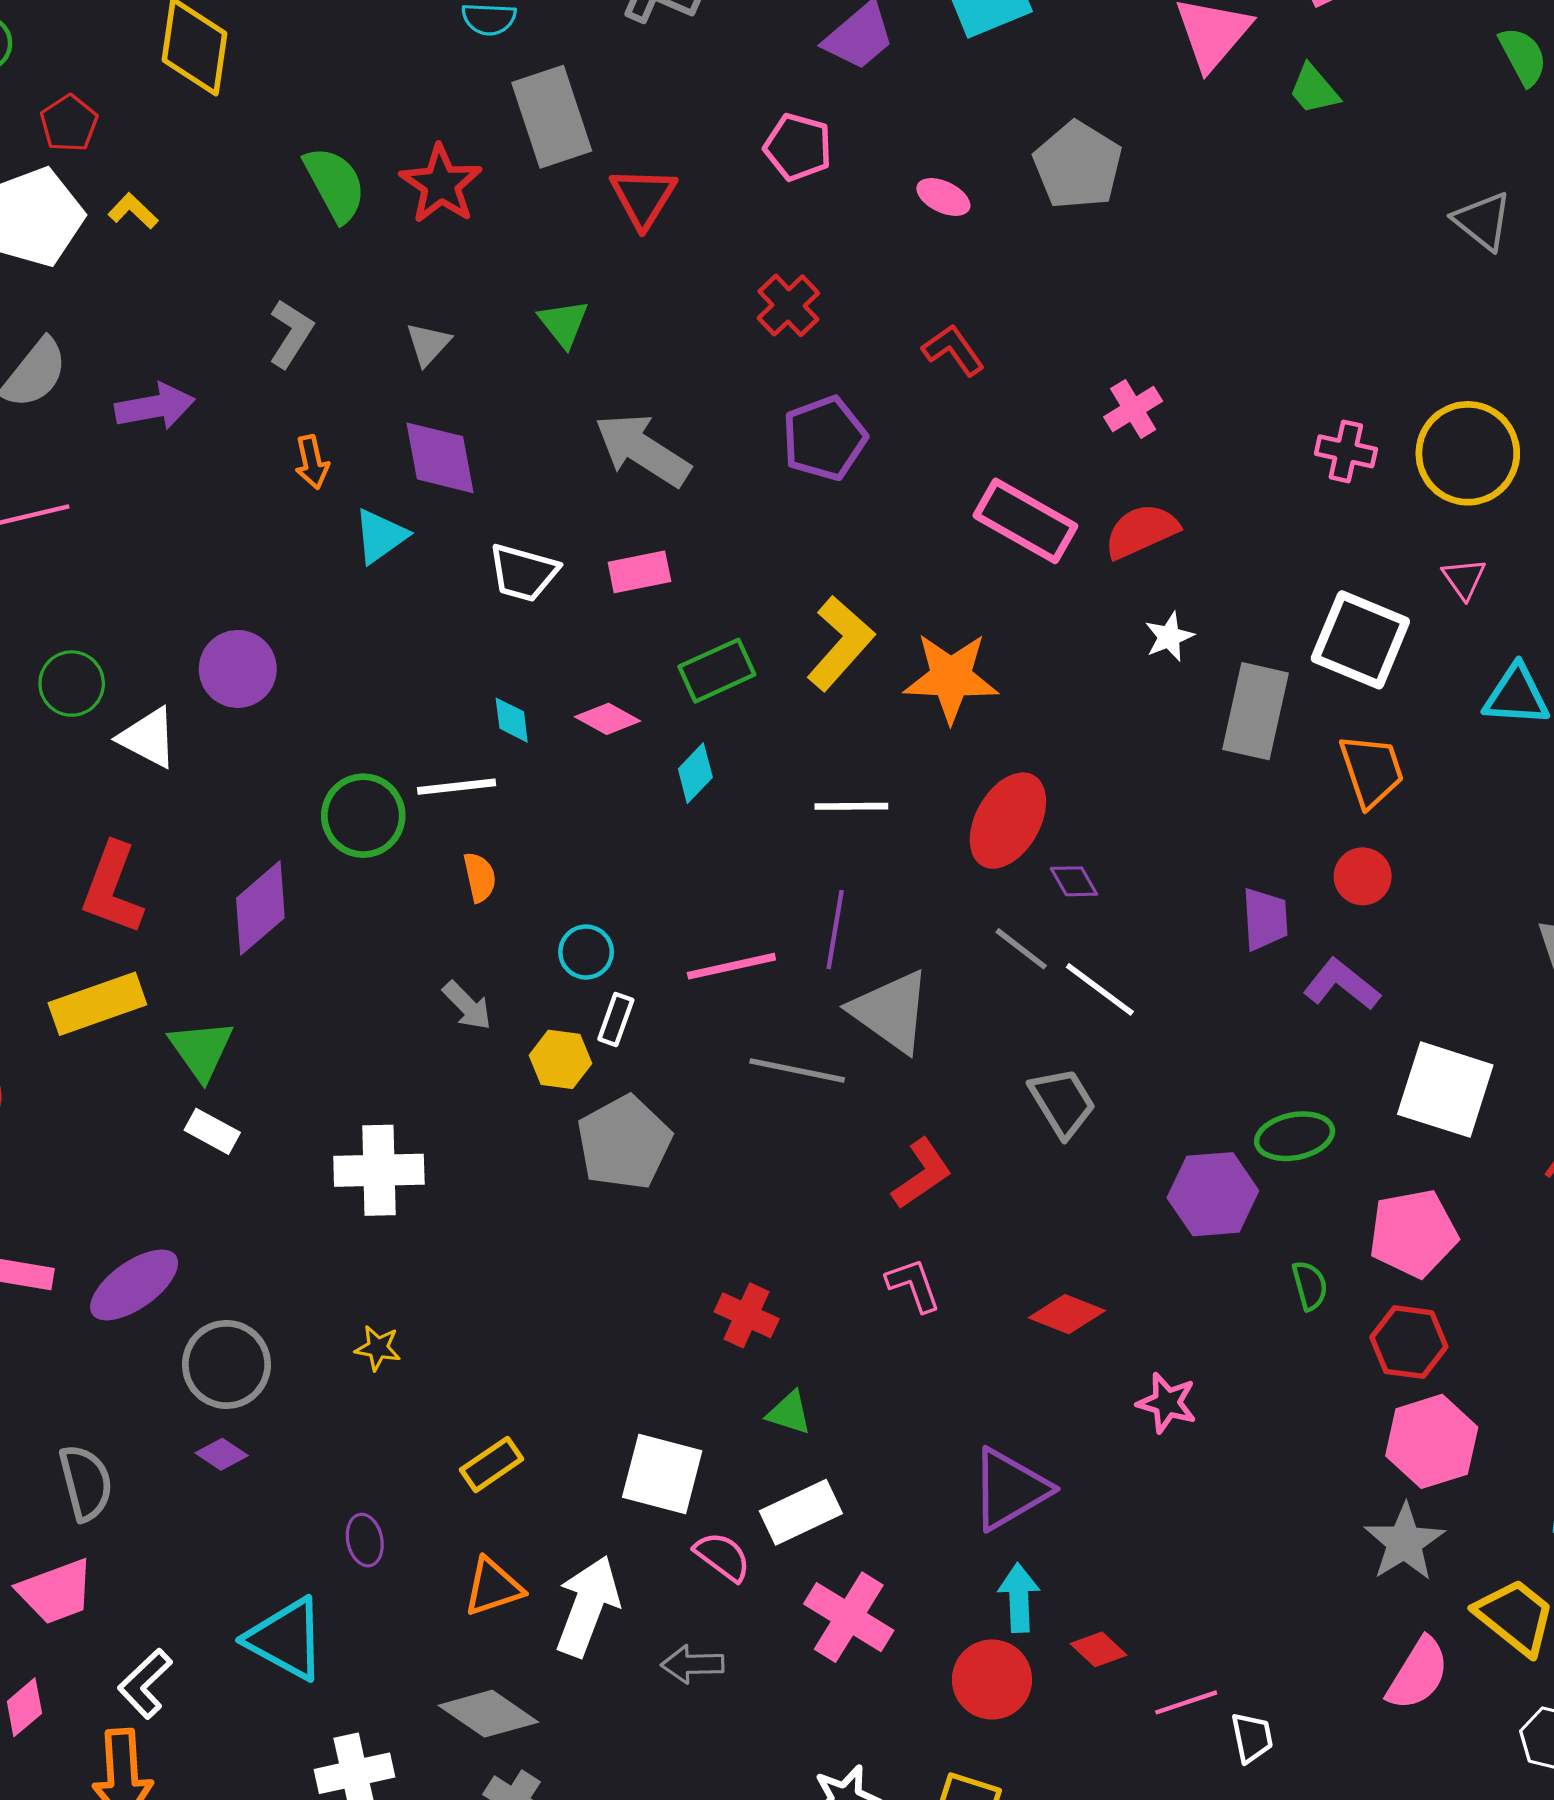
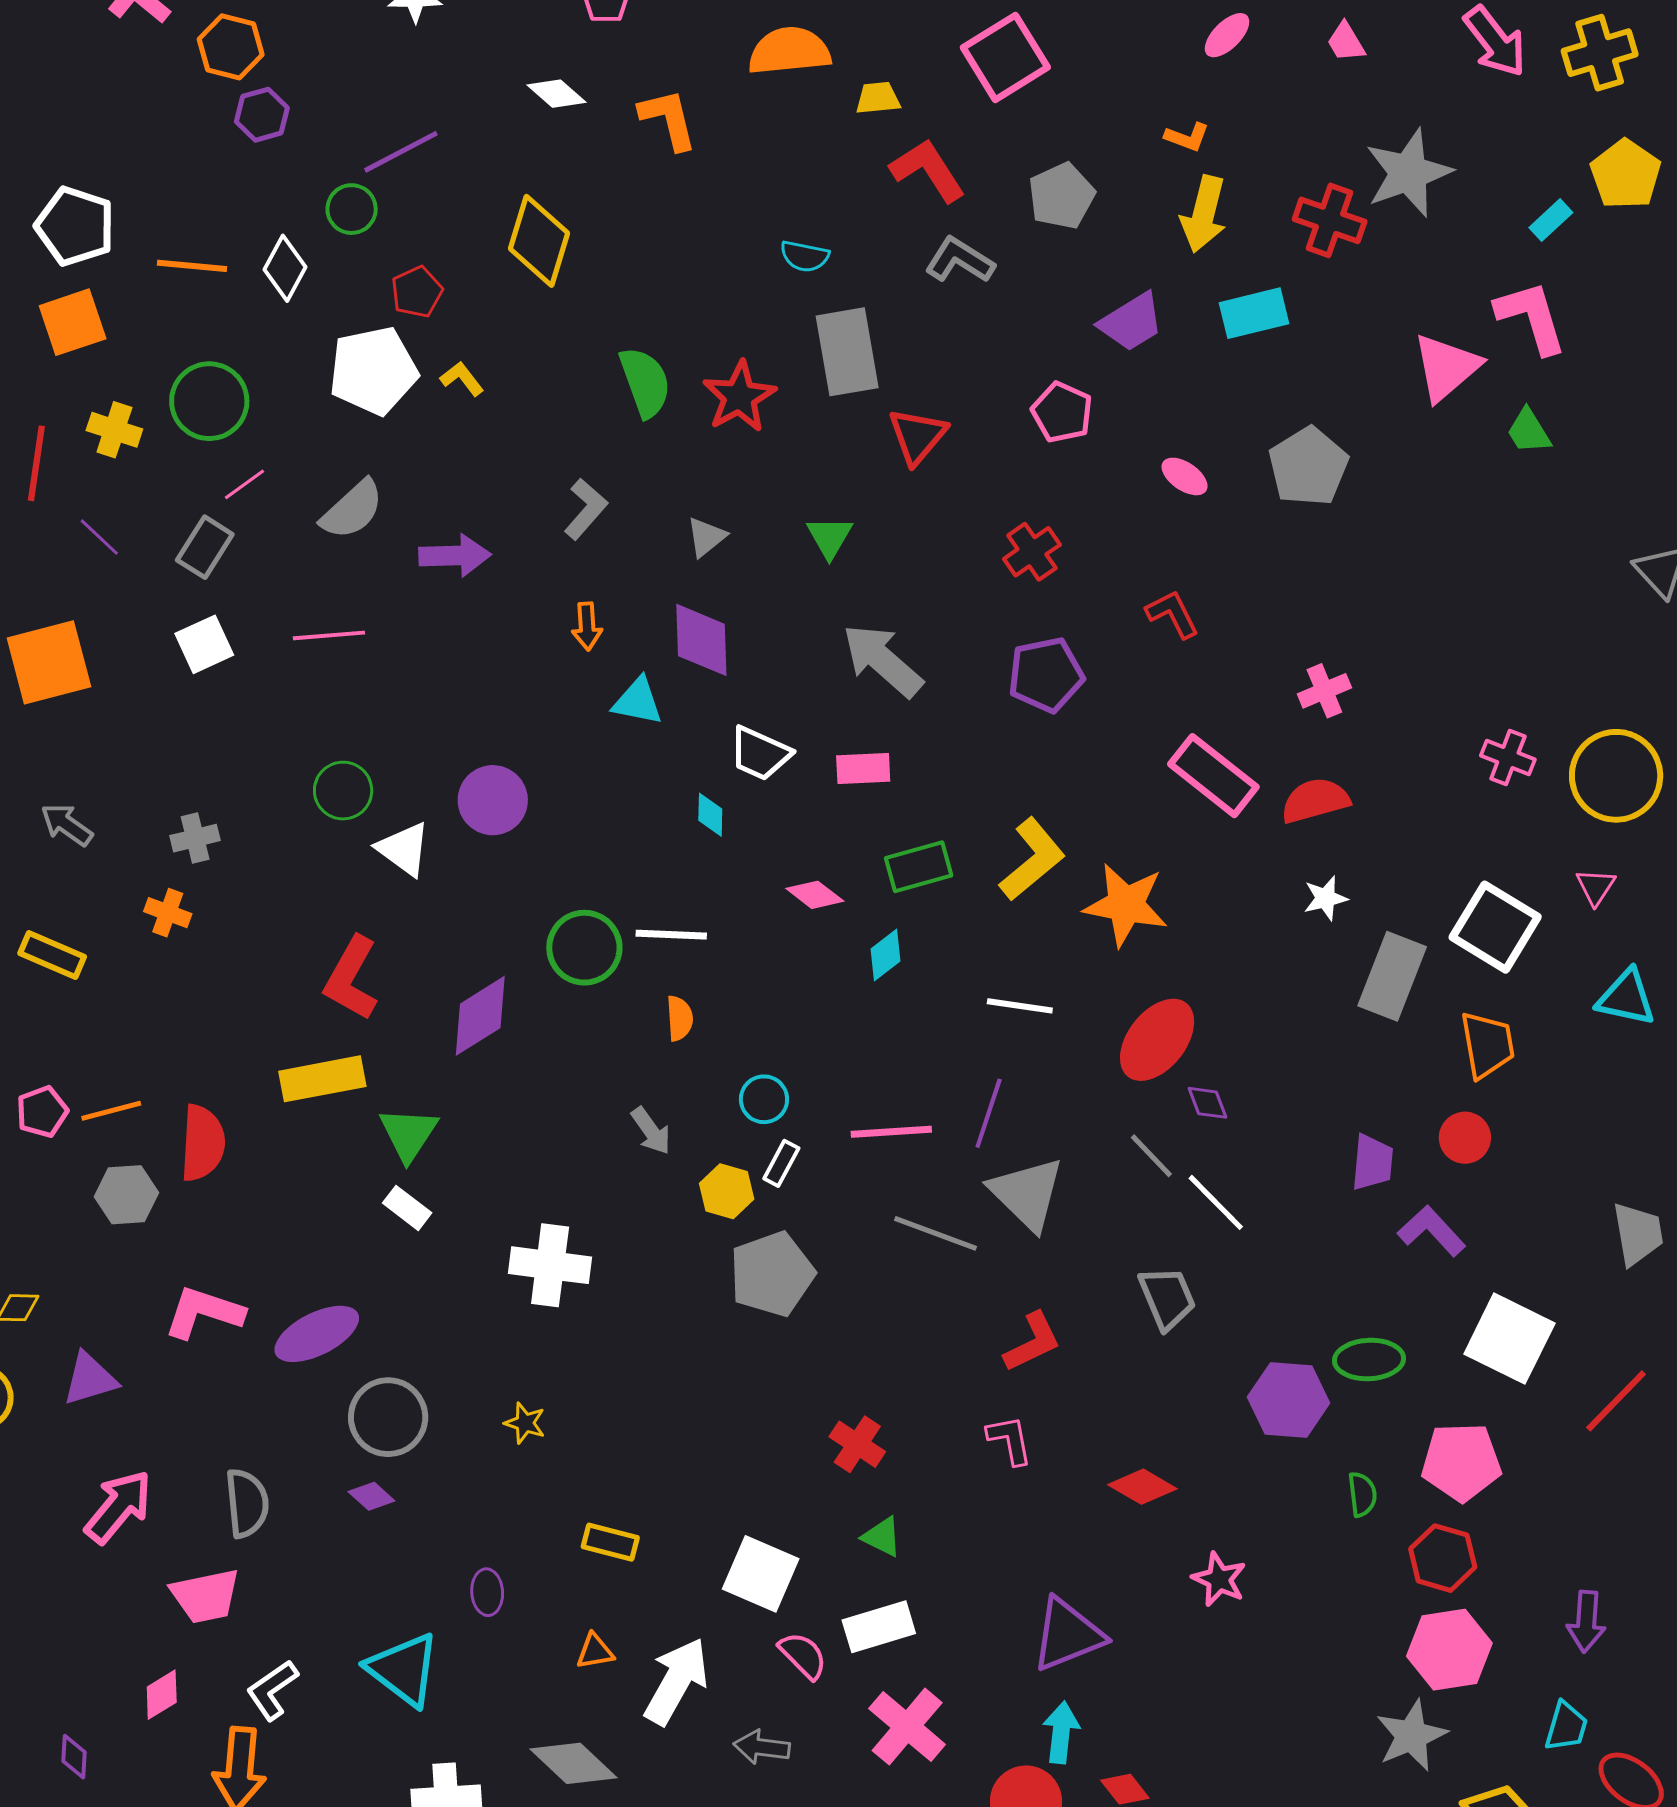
cyan triangle: (380, 536) -> (638, 701), turned 38
cyan diamond: (512, 720) -> (710, 815), moved
yellow rectangle: (492, 1464) -> (610, 1542), turned 40
orange triangle: (493, 1587) -> (595, 1651), size x0.7

